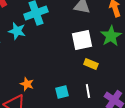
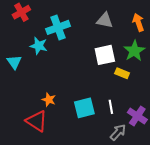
yellow rectangle: (91, 64) -> (122, 73), moved
cyan square: (62, 92) -> (84, 108), size x1.5

